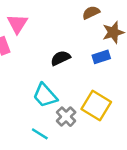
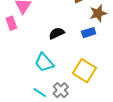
gray cross: (66, 117) -> (61, 90), moved

